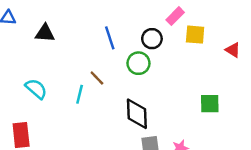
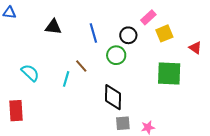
black triangle: (45, 33) -> (53, 27), moved
yellow square: (195, 35) -> (164, 33), turned -30
green square: (210, 104) -> (169, 73), moved, size x1.5

